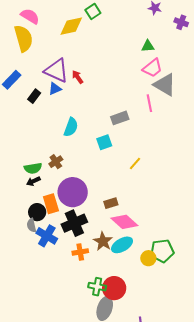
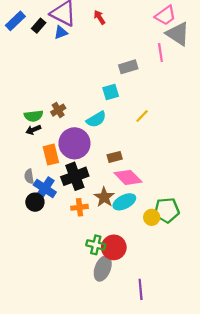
red arrow: (78, 77) -> (99, 17), moved
black rectangle: (34, 96) -> (39, 26), moved
cyan semicircle: (71, 127) -> (96, 119), moved, turned 36
black circle: (37, 212) -> (35, 202), moved

